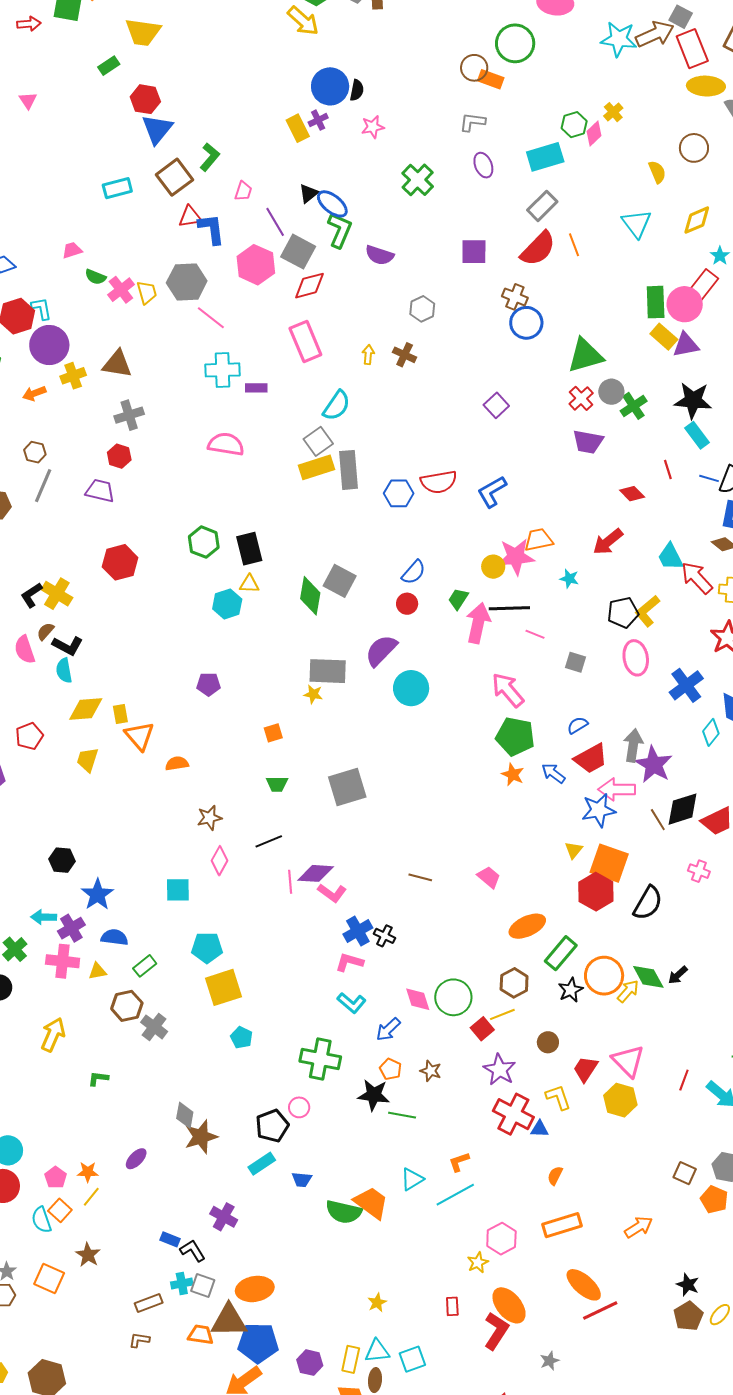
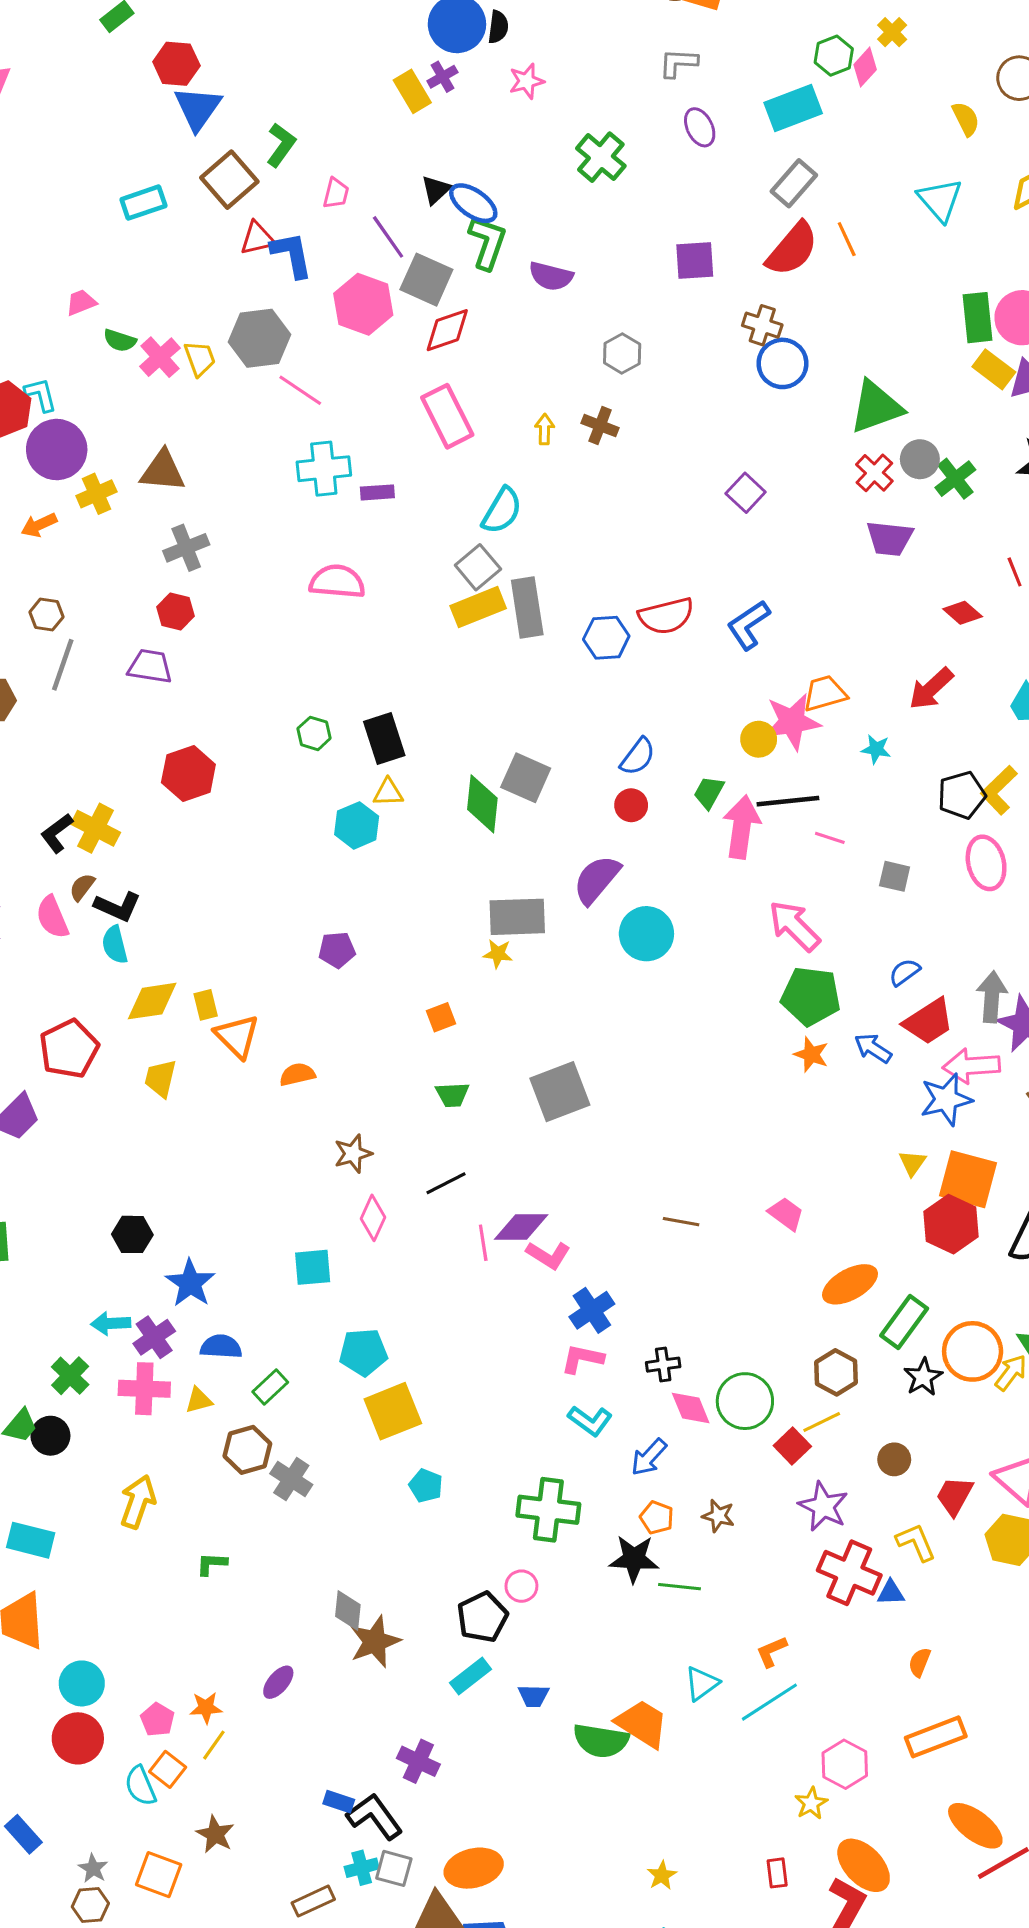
green hexagon: (204, 542) -> (314, 733), size x0.7
red pentagon: (29, 736) -> (69, 1049), size x1.4
black cross: (384, 936) -> (663, 1365), moved, turned -30
black L-shape: (193, 1251) -> (375, 1816), size x1.4

